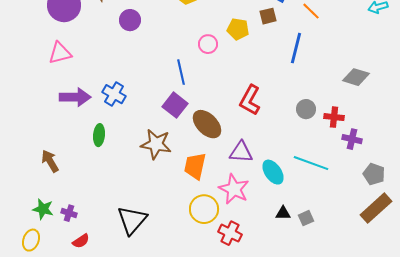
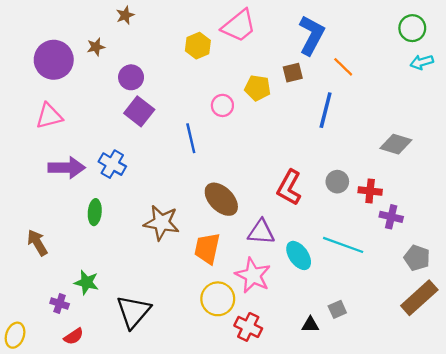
red L-shape: (250, 100) -> (289, 188), moved
purple square: (175, 105) -> (139, 111), moved
green star: (43, 209) -> (87, 282), moved
black triangle: (283, 213) -> (310, 325), moved

